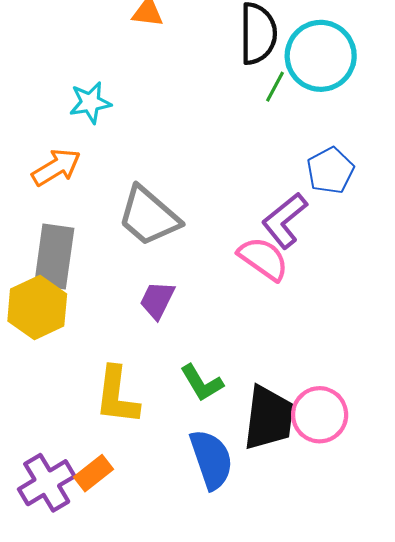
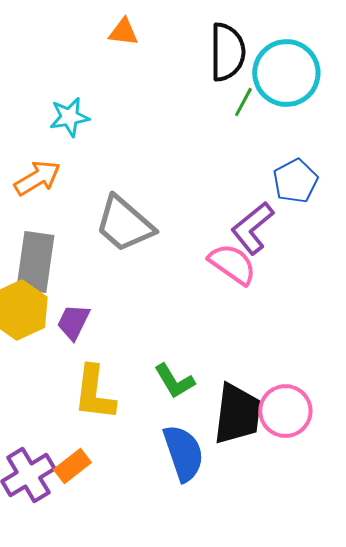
purple trapezoid: (157, 300) -> (73, 322), moved

